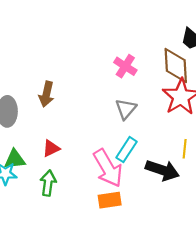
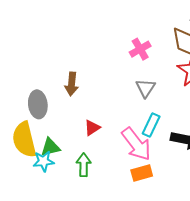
pink cross: (125, 66) -> (140, 49), turned 35
red triangle: (51, 148) -> (92, 128), moved

